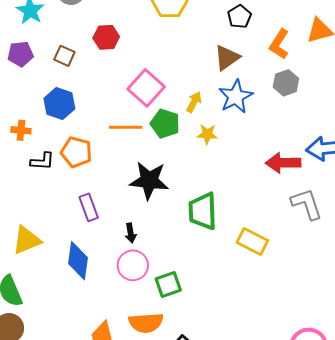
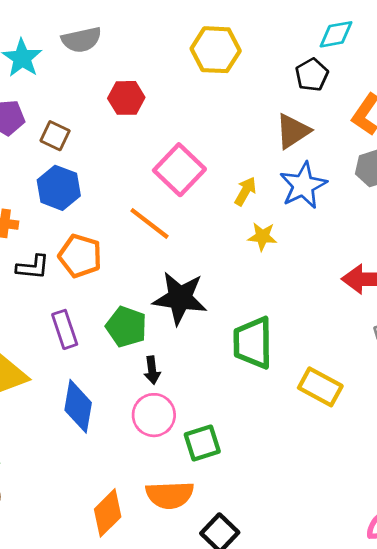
brown square: (64, 56) -> (55, 136), moved
green pentagon: (165, 124) -> (126, 327), moved
orange line: (126, 127) -> (150, 223), turned 36
purple rectangle: (89, 207) -> (65, 329), moved

